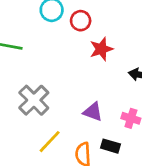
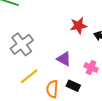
red star: (101, 49) -> (78, 26), moved

